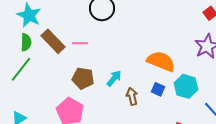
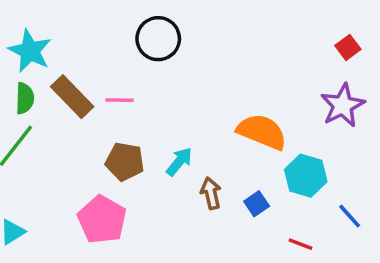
blue square: (158, 89) -> (257, 204), moved, turned 32

